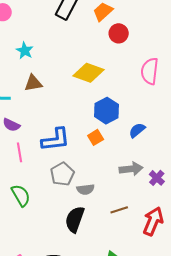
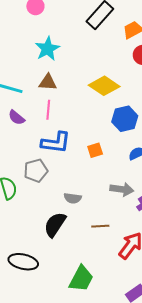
cyan star: (25, 51) -> (47, 49), size x1.4
blue hexagon: (106, 111) -> (125, 119), moved
pink line: (19, 152) -> (48, 110), moved
gray pentagon: (62, 174) -> (36, 171), moved

